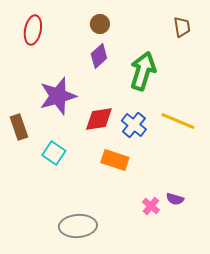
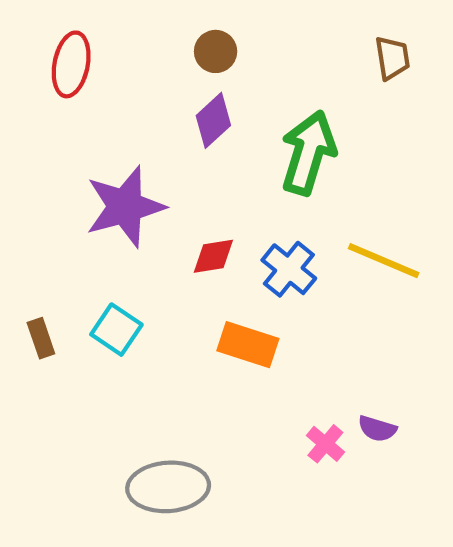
red diamond: (99, 119) -> (213, 256), size x0.7
brown rectangle: (19, 127) -> (41, 338), moved, size x0.7

